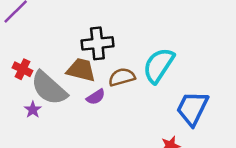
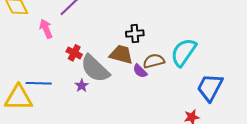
black cross: (97, 43) -> (135, 33), size x0.7
purple semicircle: (96, 97) -> (140, 71), moved, turned 77

